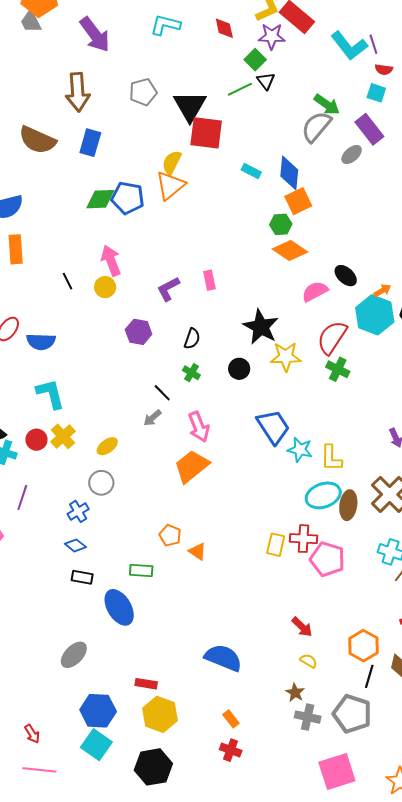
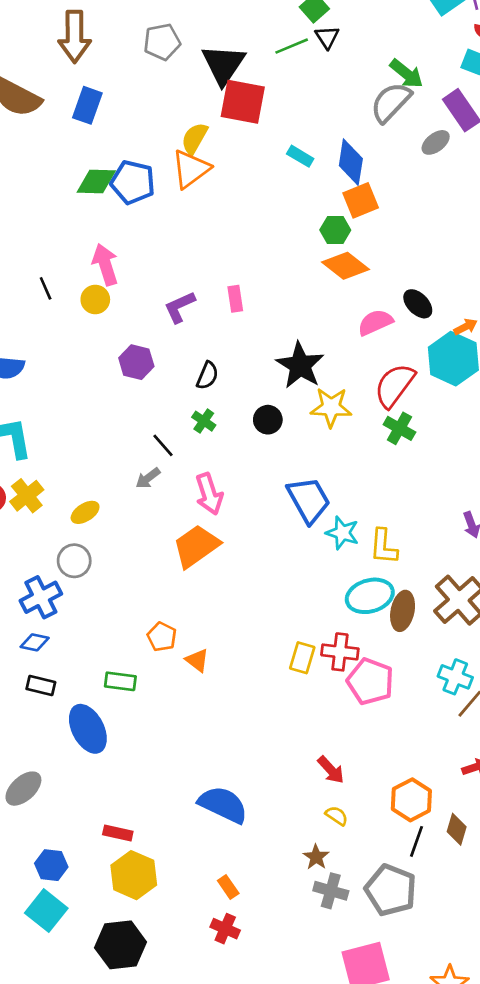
blue cross: (78, 511) -> (41, 597), size x1.4
blue diamond: (75, 545) -> (35, 642), turned -30
blue hexagon: (98, 711) -> (51, 865), size x0.7

